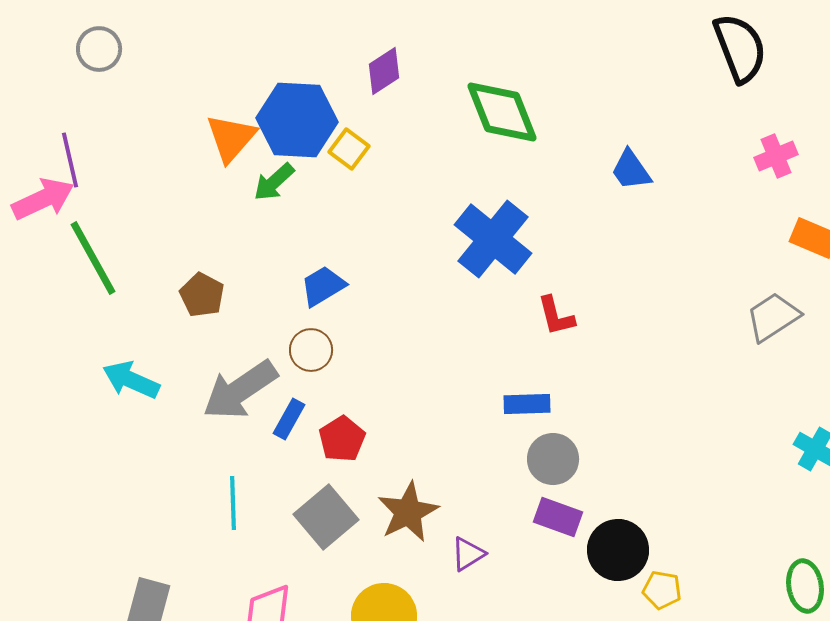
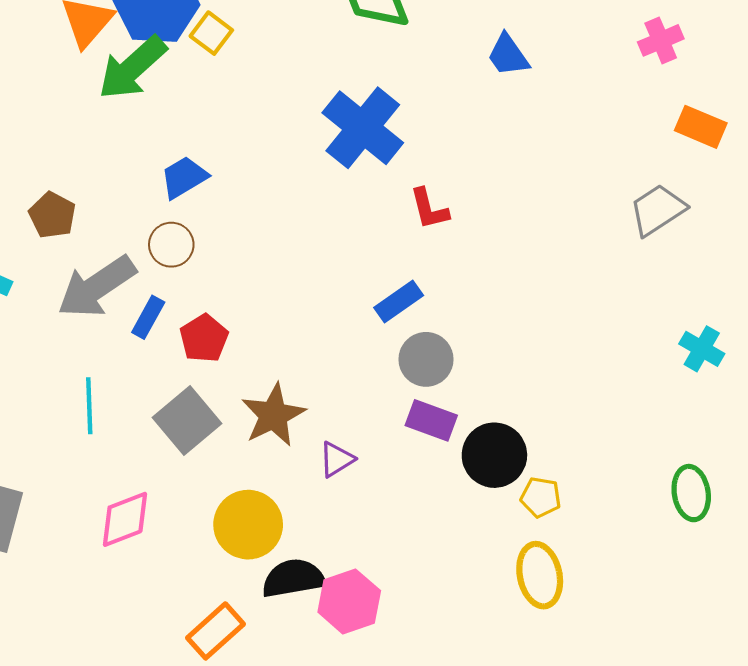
green arrow: (274, 182) -> (132, 68), size x1.6
brown pentagon: (202, 295) -> (52, 215), moved
blue rectangle: (527, 404) -> (399, 301), turned -33

